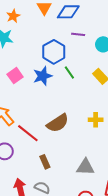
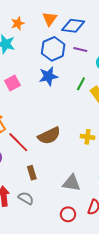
blue hexagon: (54, 52) -> (53, 49), moved
green line: (69, 72) -> (81, 84), moved, turned 56
blue star: (43, 76) -> (48, 76), moved

